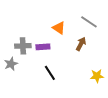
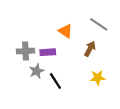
gray star: (11, 64) -> (37, 71), moved
yellow star: (97, 76) -> (98, 78), moved

